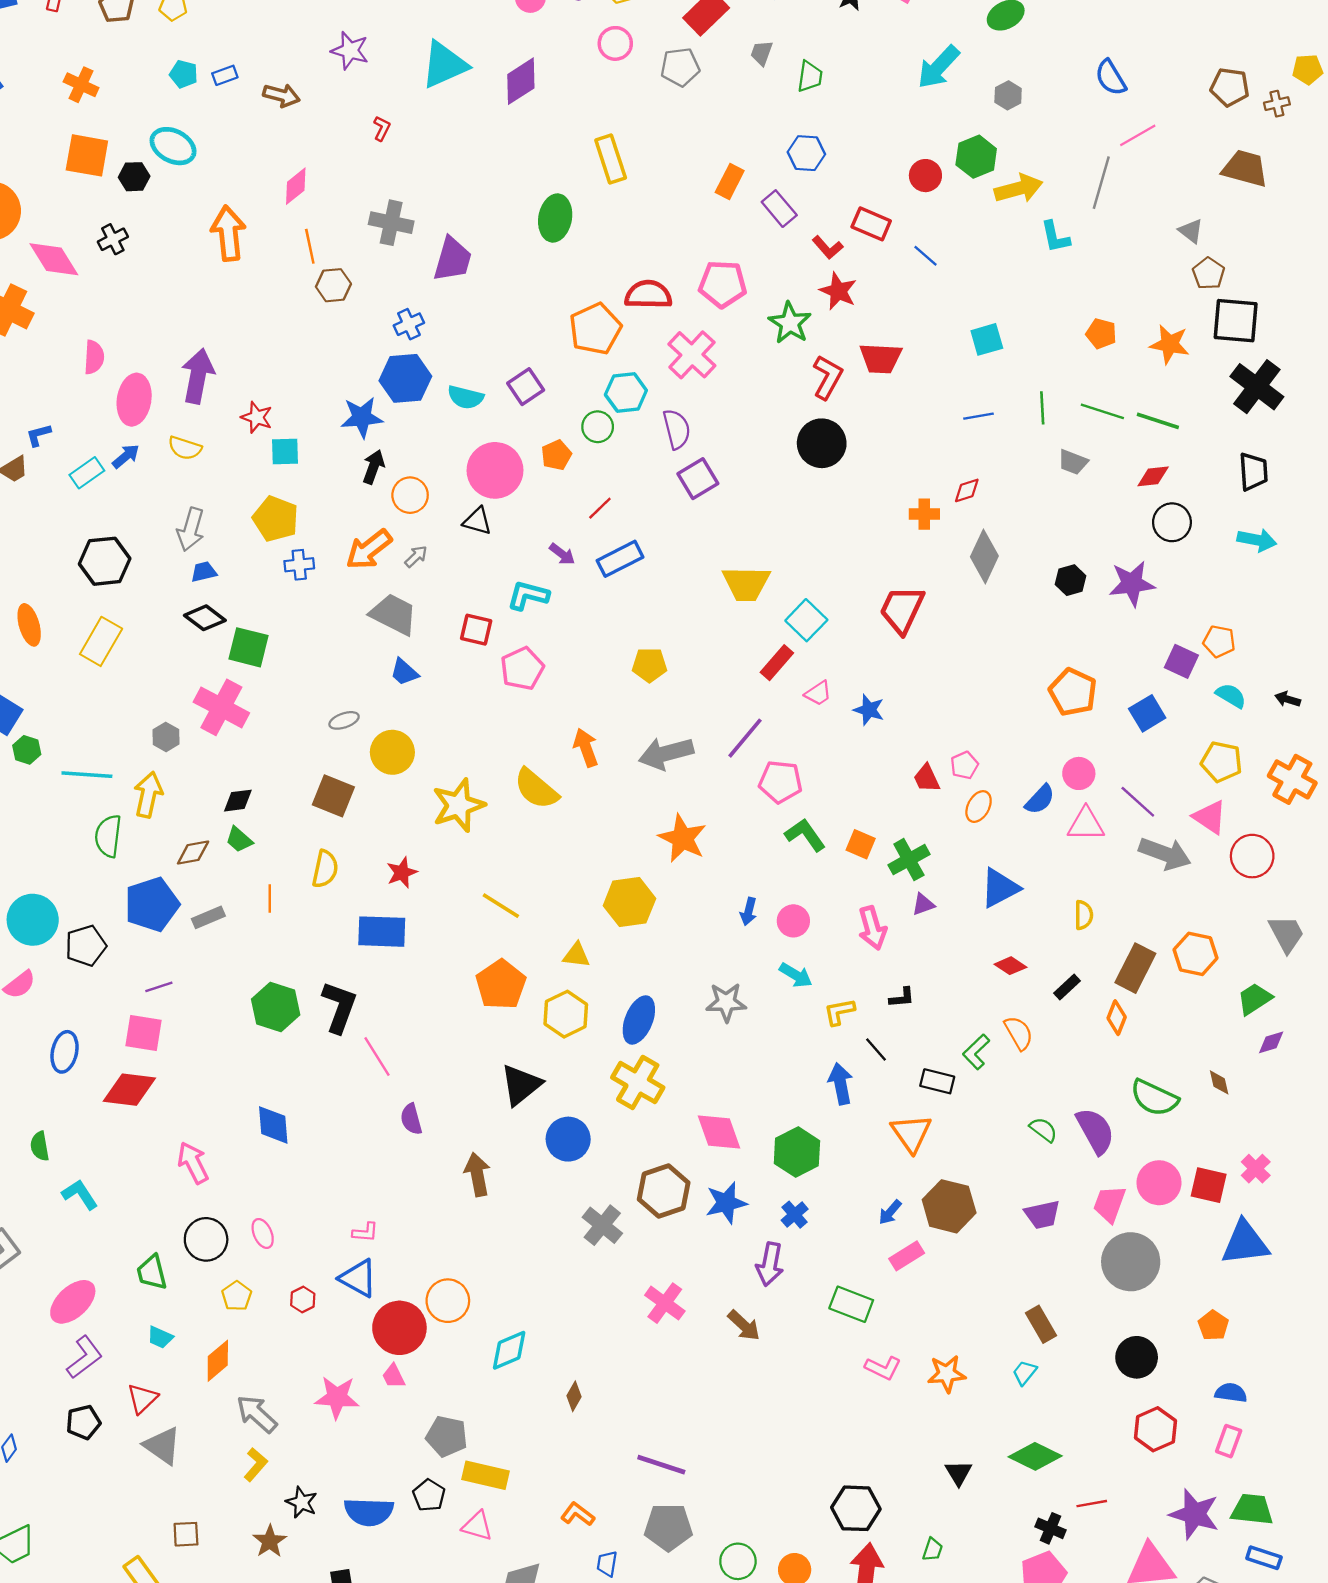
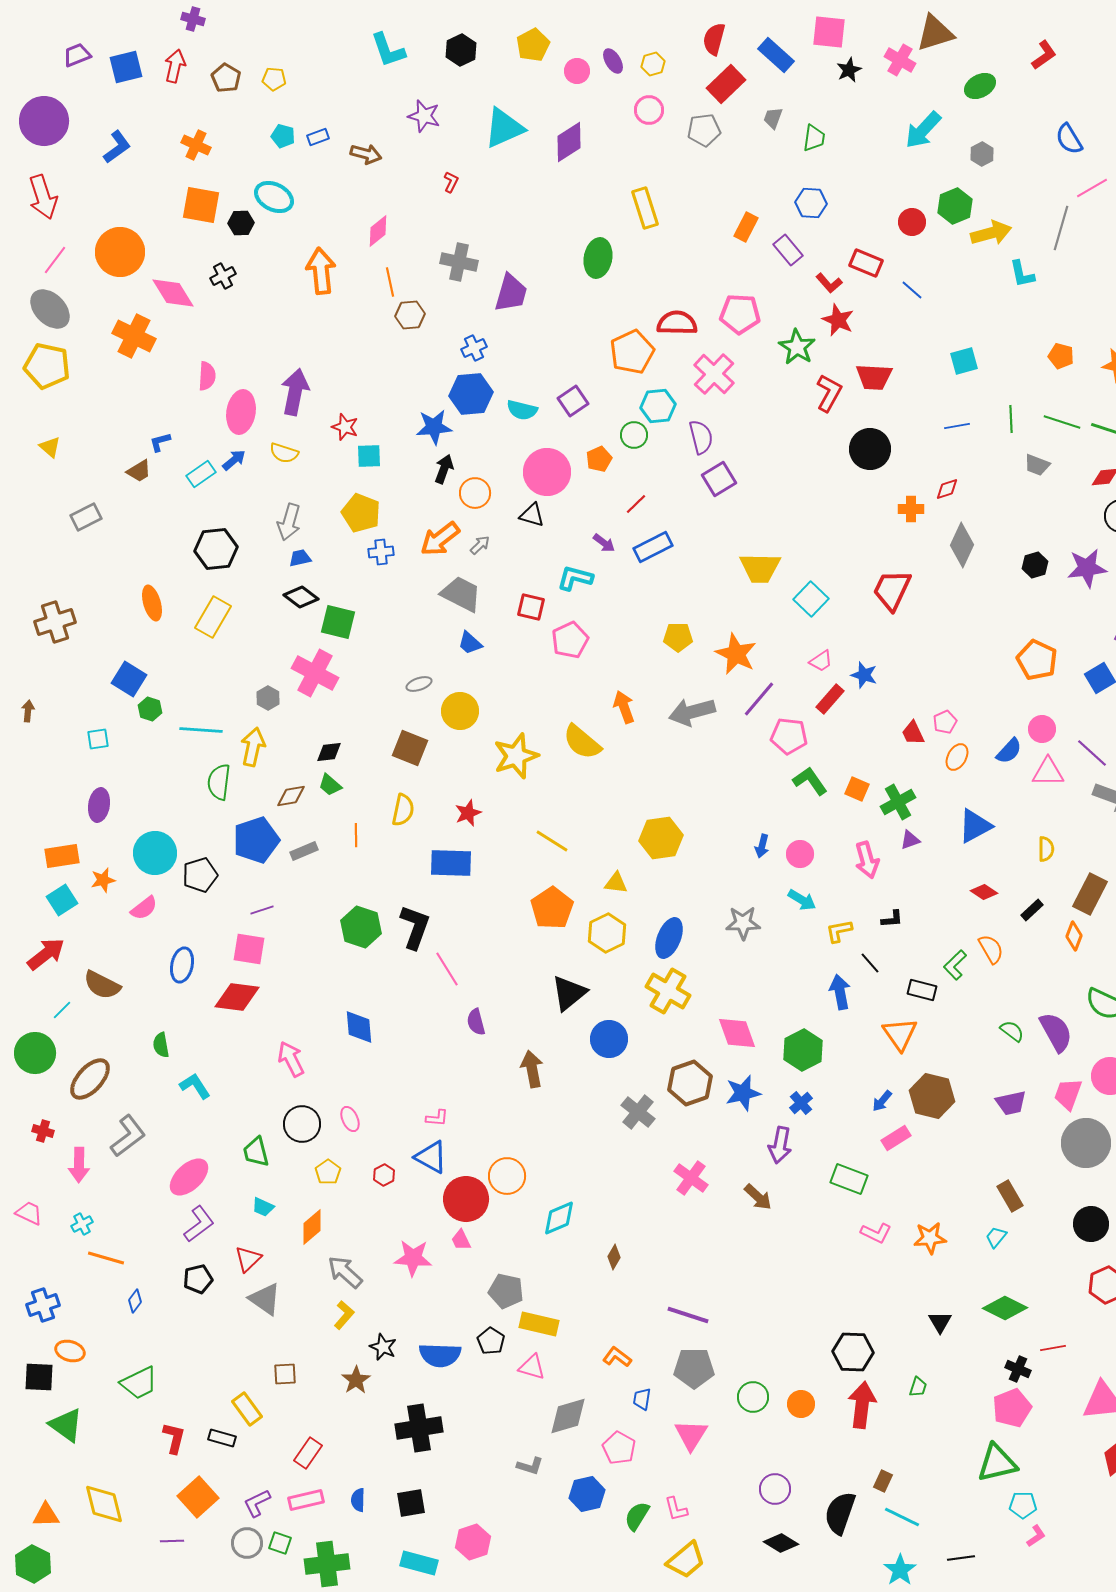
black circle: (822, 443) -> (870, 449), moved
red rectangle: (777, 663) -> (830, 699), moved
orange star: (683, 838) -> (736, 654), moved

